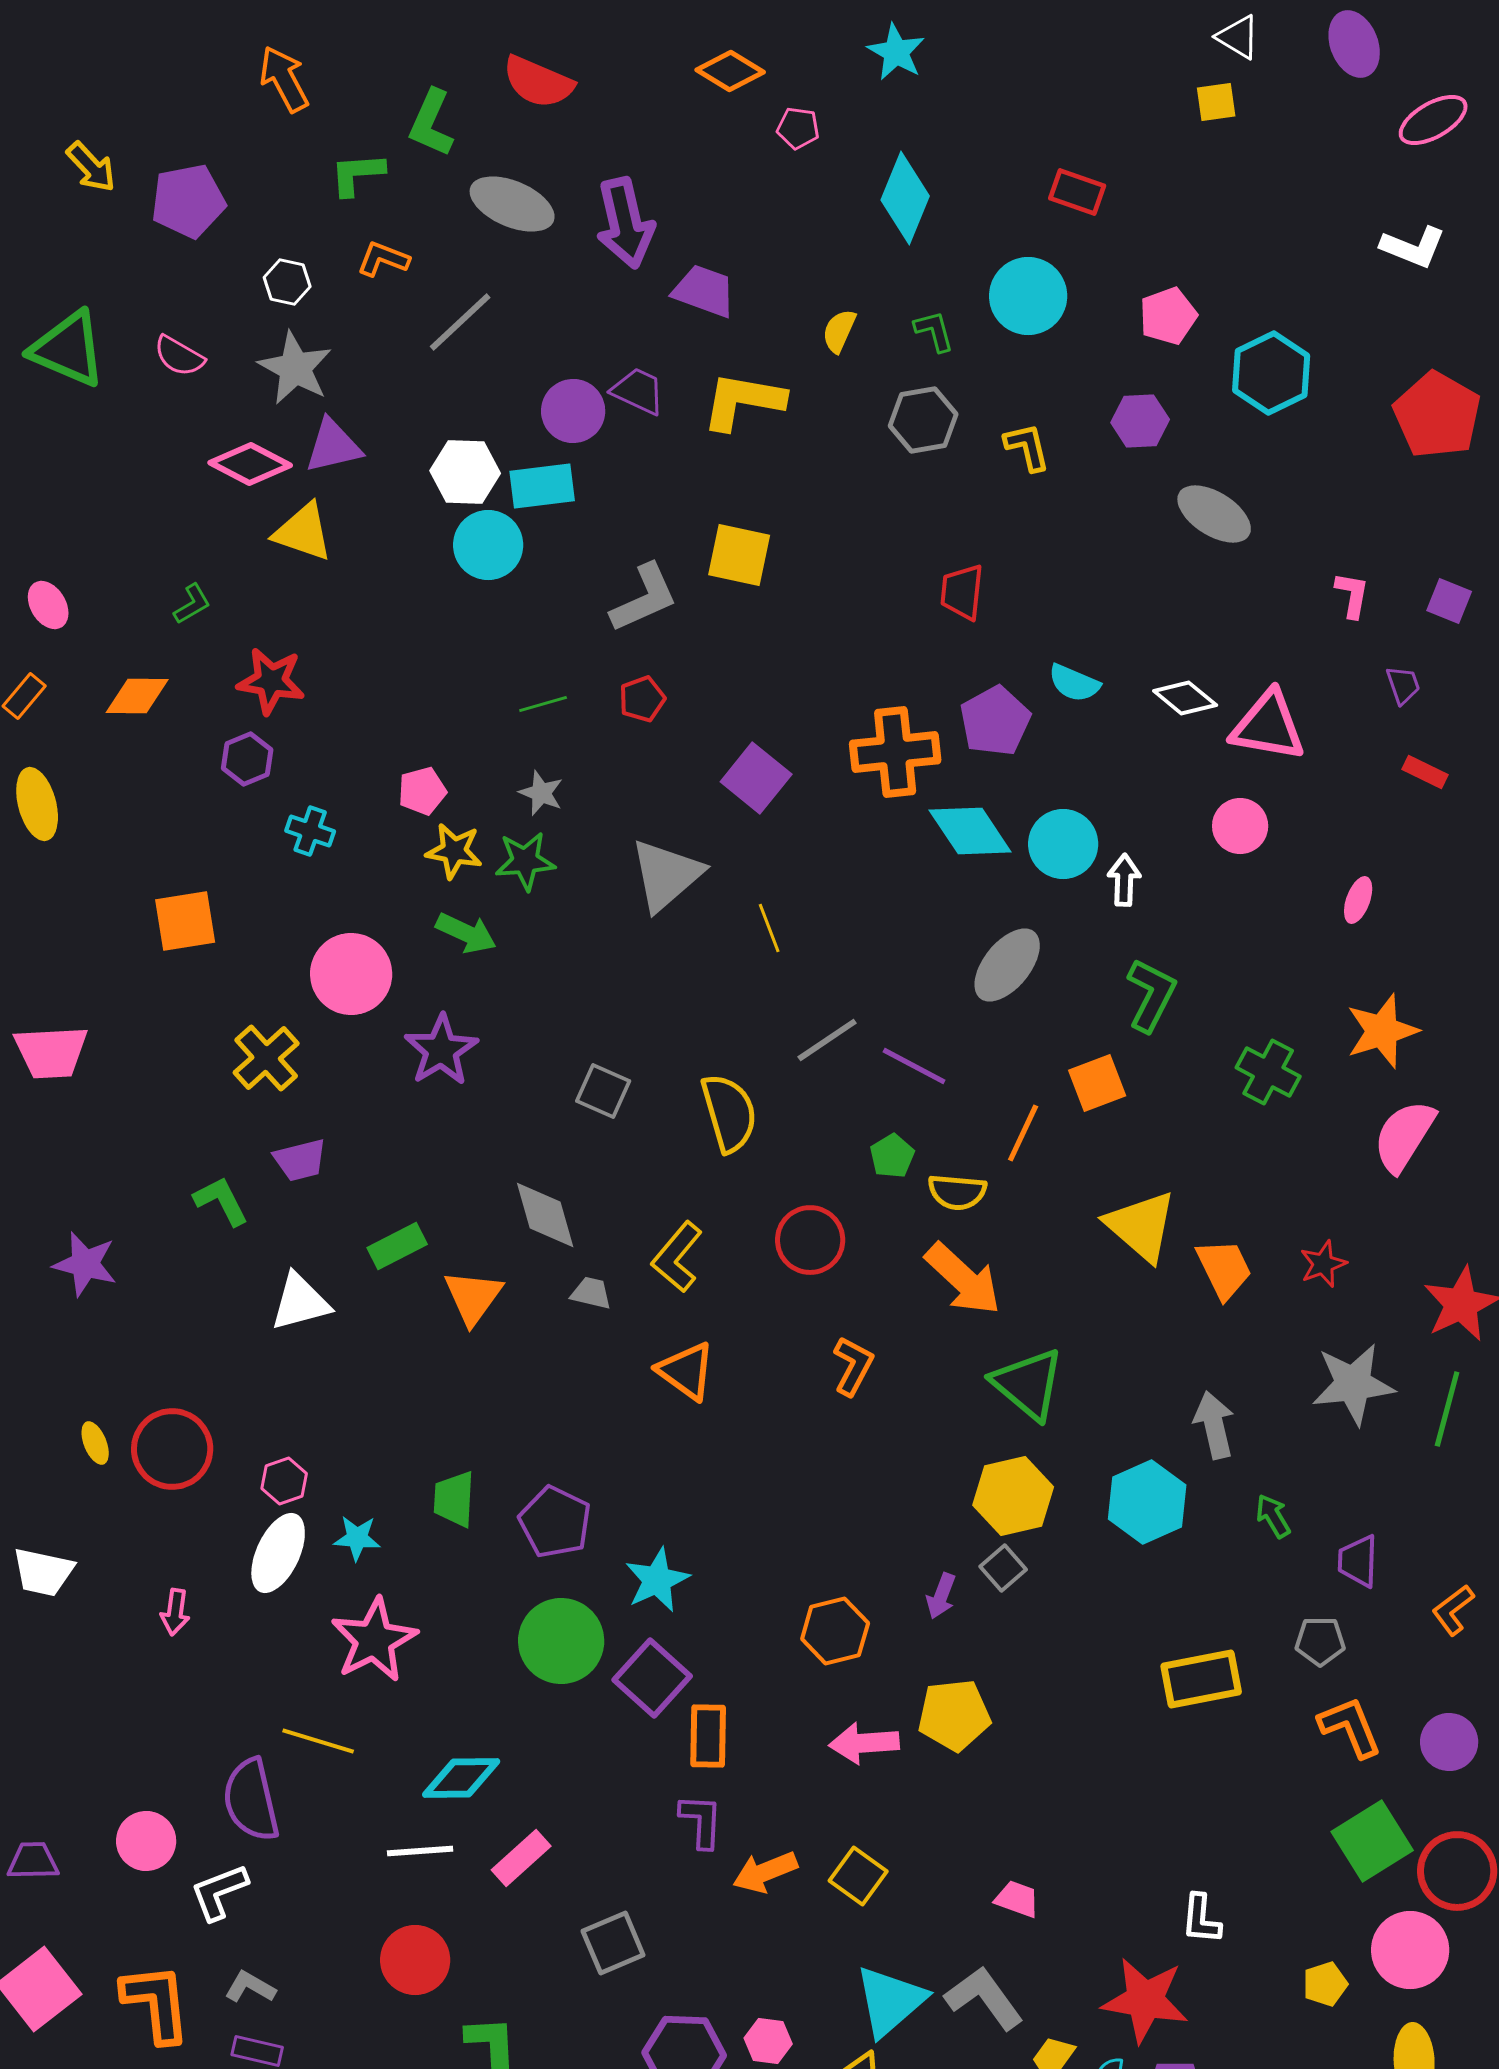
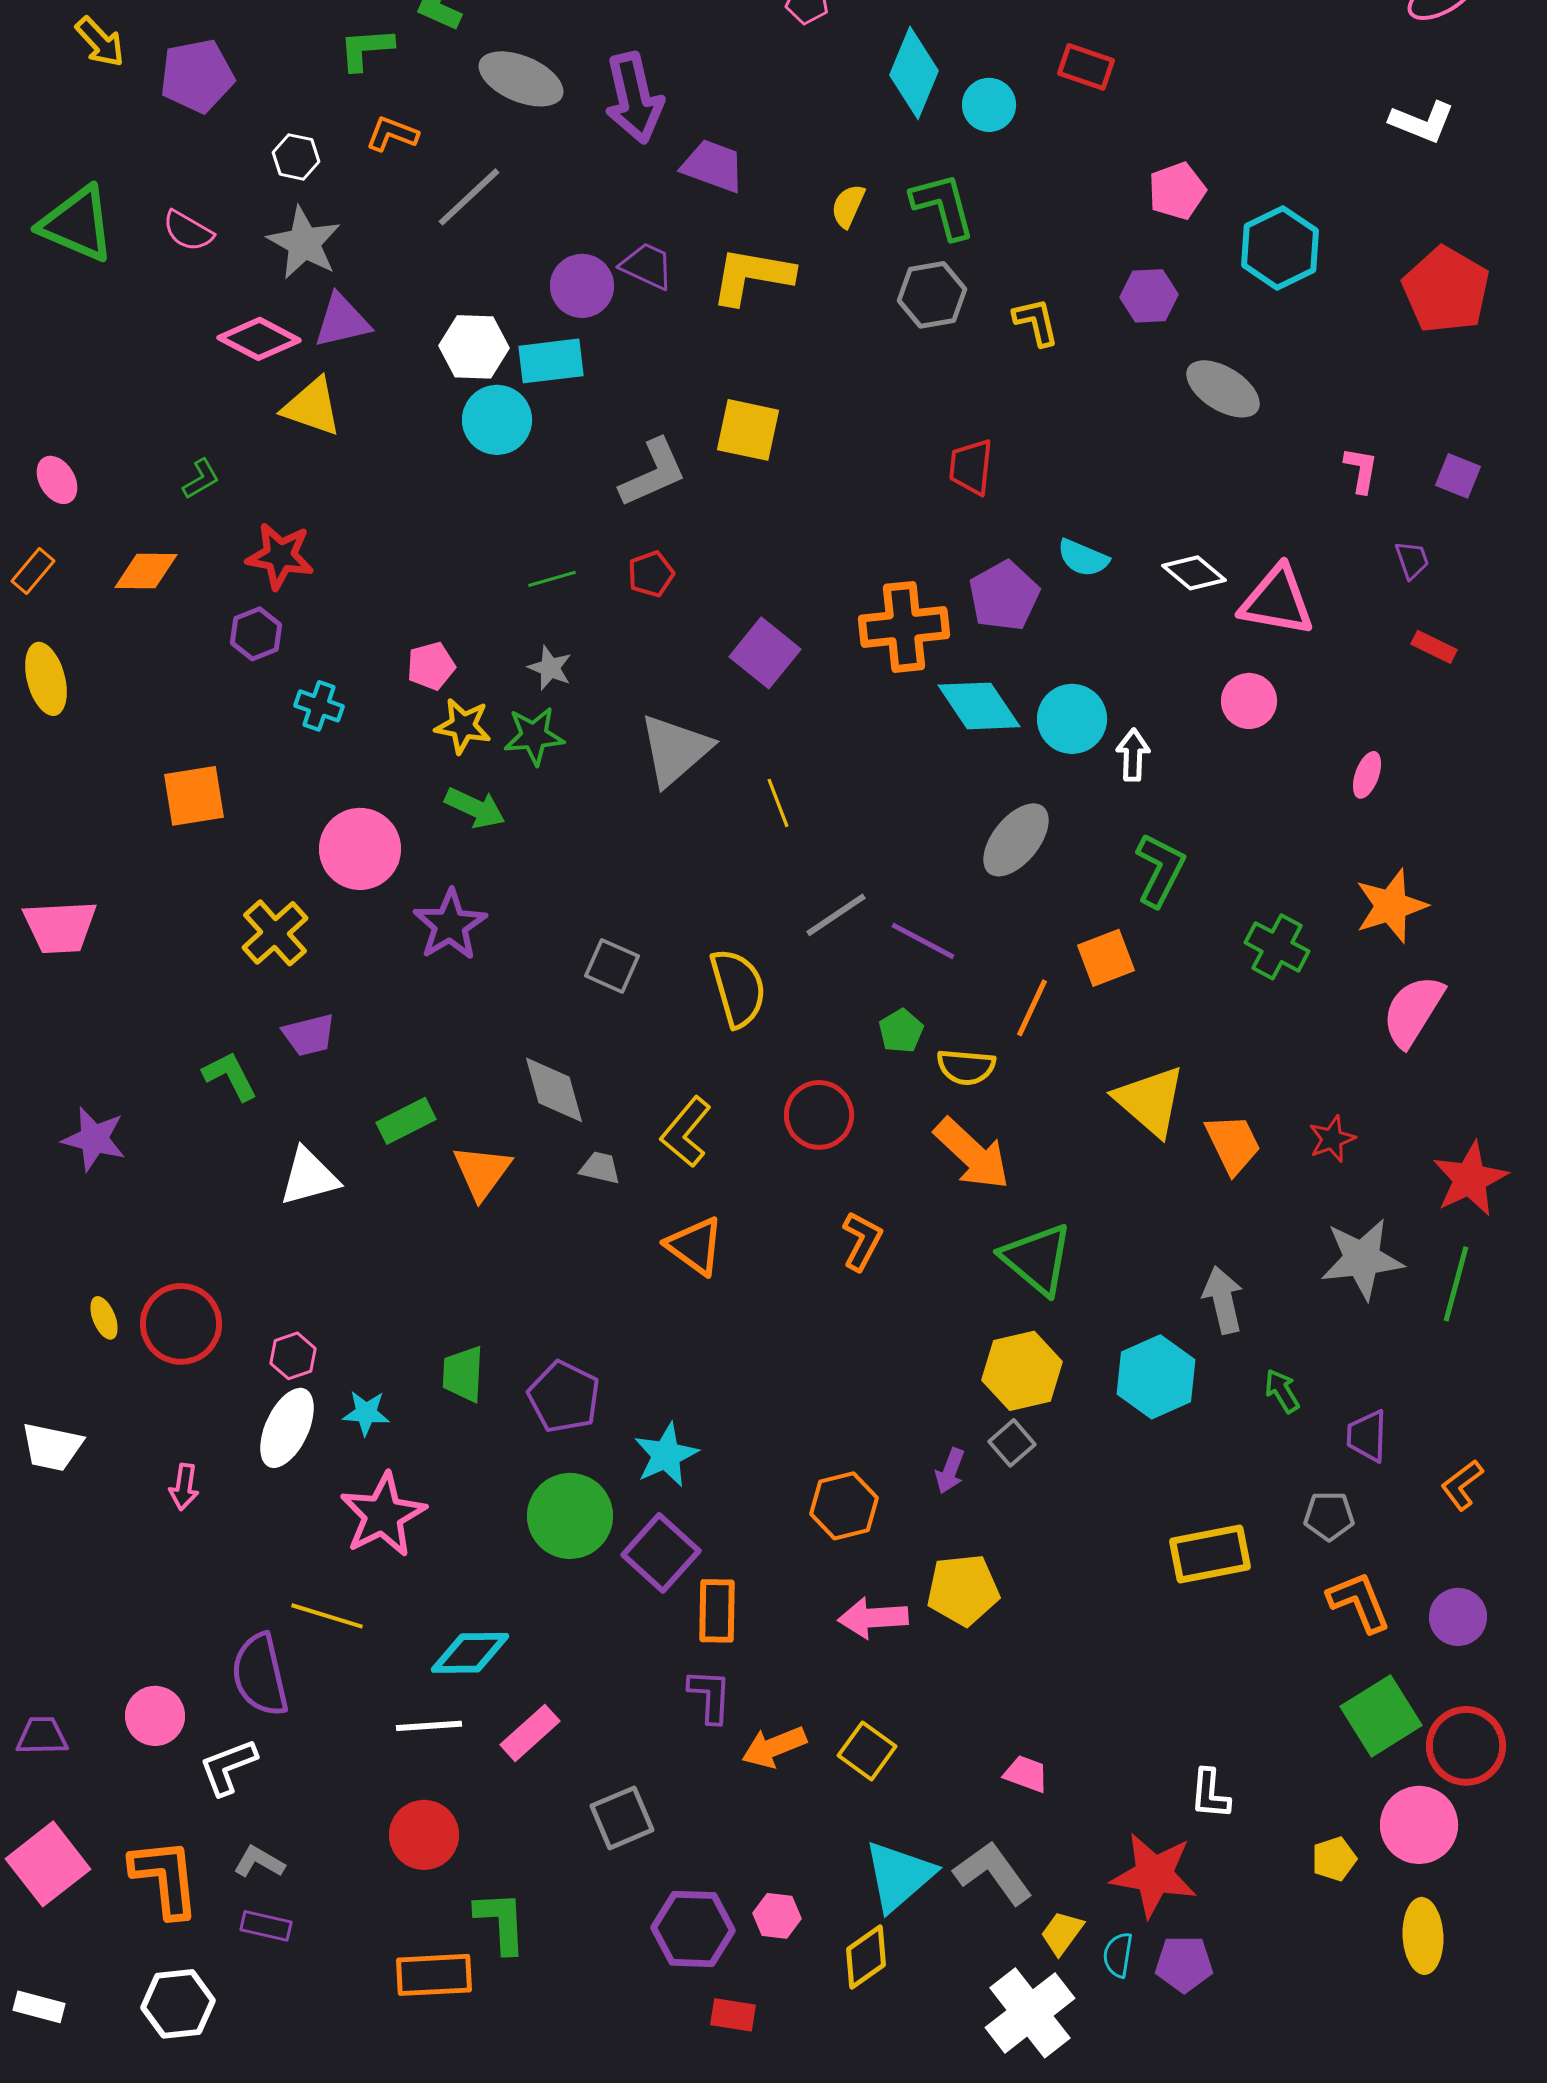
cyan circle: (1028, 296) -> (989, 105), moved, size x0.7
green L-shape: (934, 331) -> (943, 206), size x1.6

